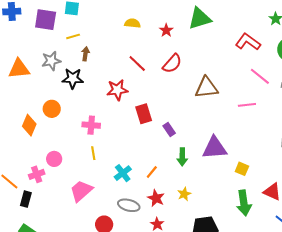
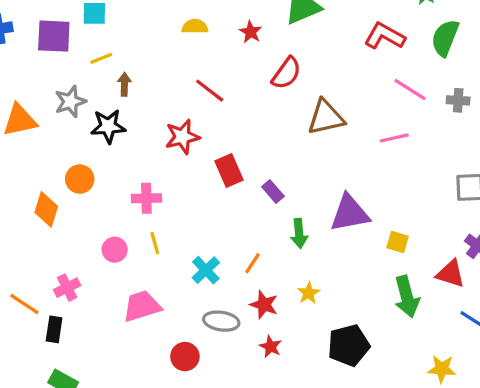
red semicircle: (172, 64) -> (286, 73), moved
pink circle: (54, 159) -> (115, 250), moved
pink trapezoid: (81, 191) -> (142, 306), turned 30

